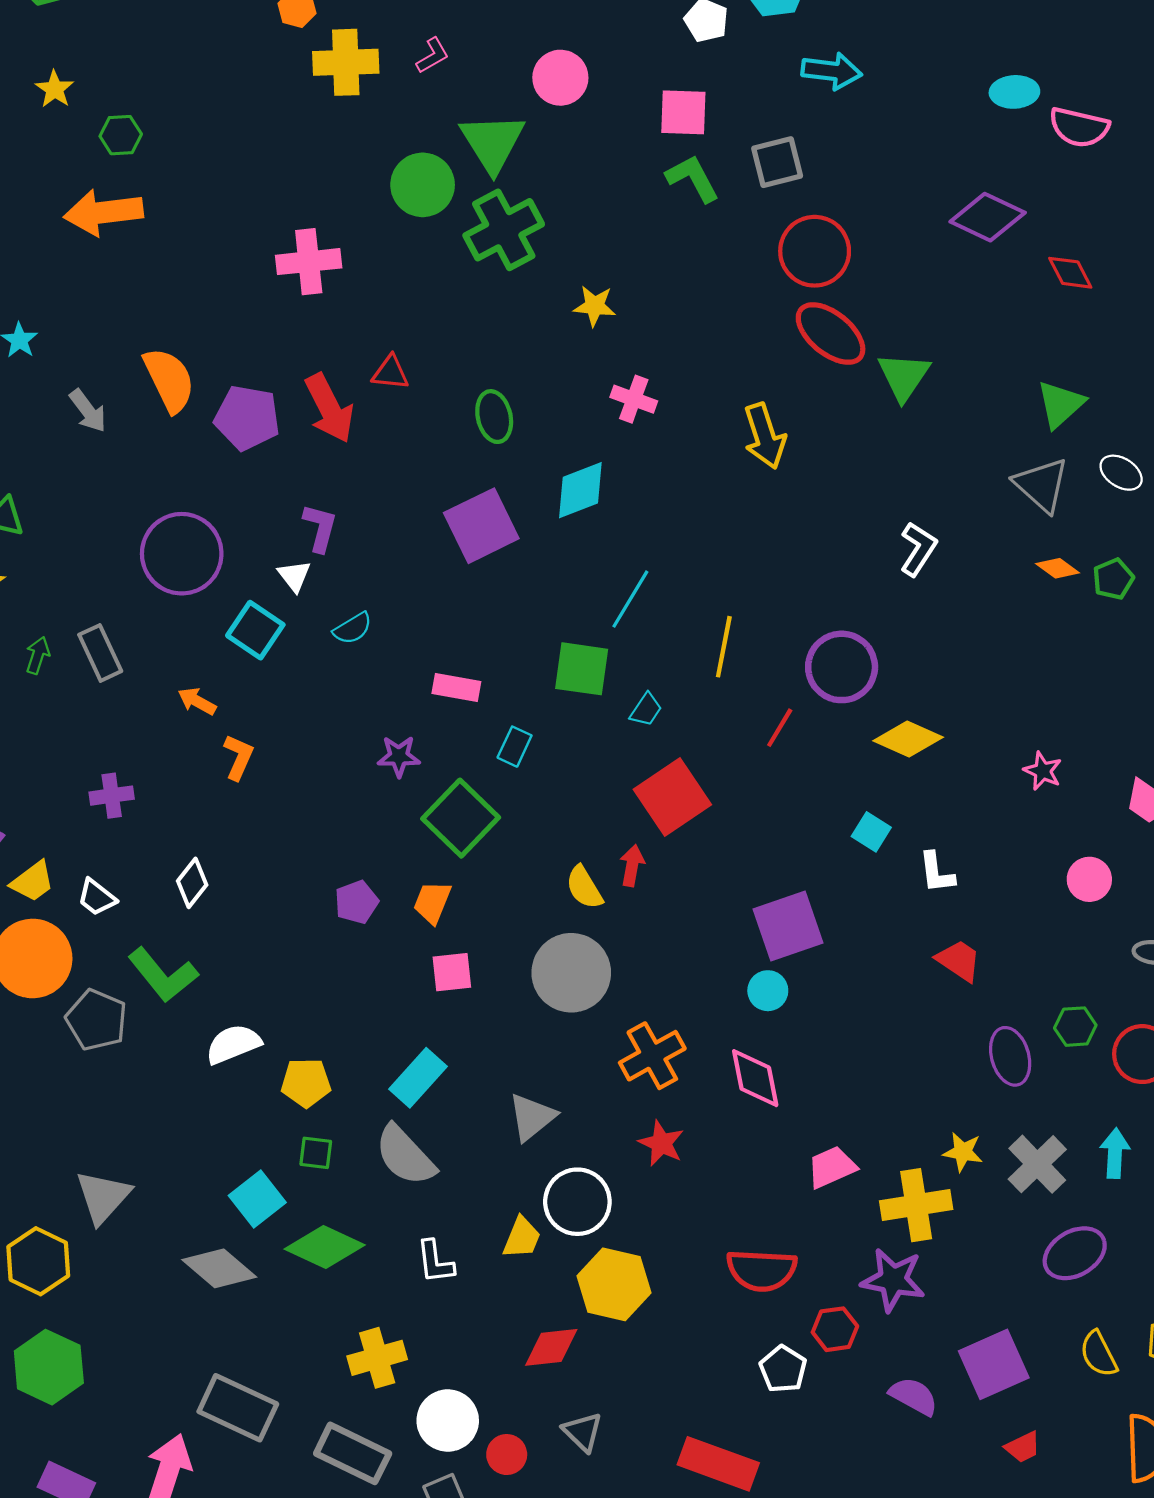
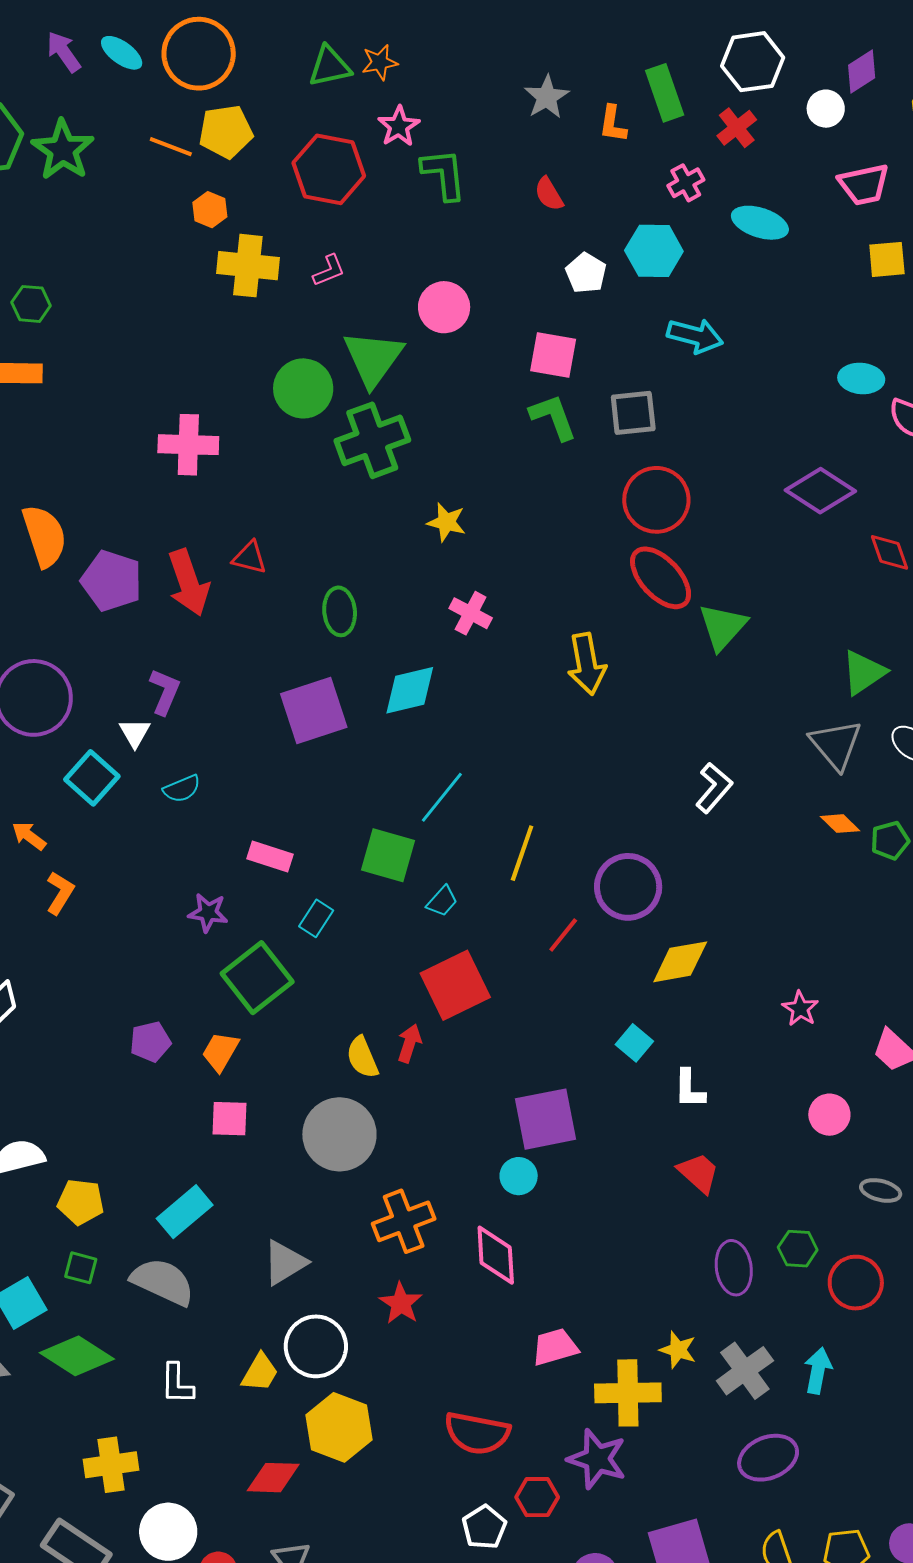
yellow diamond: (908, 739) -> (680, 962), turned -42
gray semicircle: (405, 1155) -> (163, 1282), turned 150

